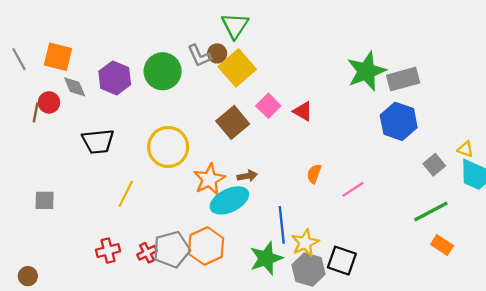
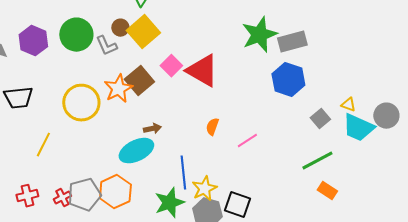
brown circle: (217, 53) -> (120, 28), moved
gray L-shape: (199, 56) -> (106, 46), moved
red triangle: (303, 111) -> (202, 71), size x1.8
orange star: (209, 179) -> (118, 89), moved

